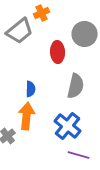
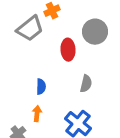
gray semicircle: (76, 86) -> (86, 84), size x0.7
orange arrow: (27, 116) -> (37, 114), size x0.6

